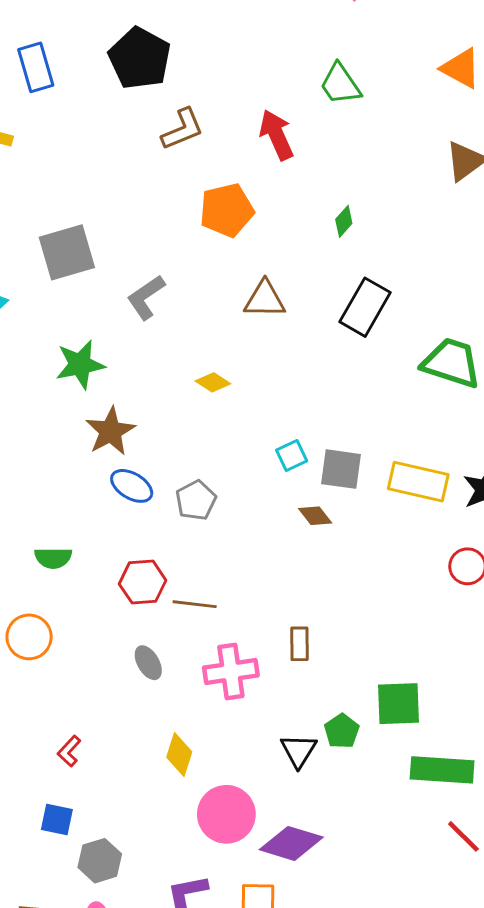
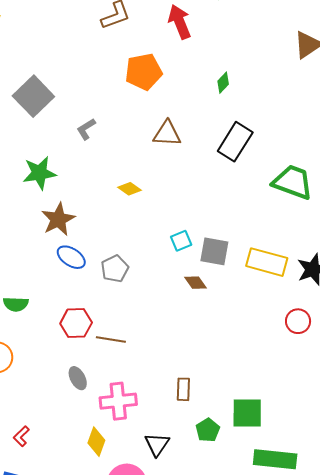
gray square: (67, 252) -> (33, 96), turned -30
gray L-shape: (146, 297) -> (86, 129), size x0.7
brown rectangle: (300, 644) -> (183, 389), moved
pink cross: (231, 671) -> (118, 401), moved
black triangle: (299, 751) -> (157, 444), moved

